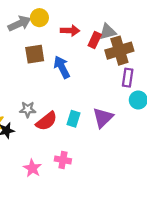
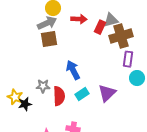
gray arrow: (19, 24) -> (47, 23), moved
blue arrow: (62, 67) -> (73, 70), moved
cyan rectangle: (74, 119) -> (82, 94), turned 40
red semicircle: (46, 121) -> (59, 96), turned -54

